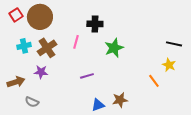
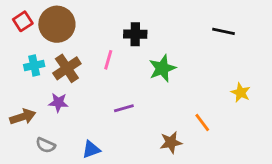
black line: (174, 44) -> (224, 31), moved
orange line: (154, 81) -> (202, 122), moved
blue triangle: (98, 105) -> (91, 150), moved

